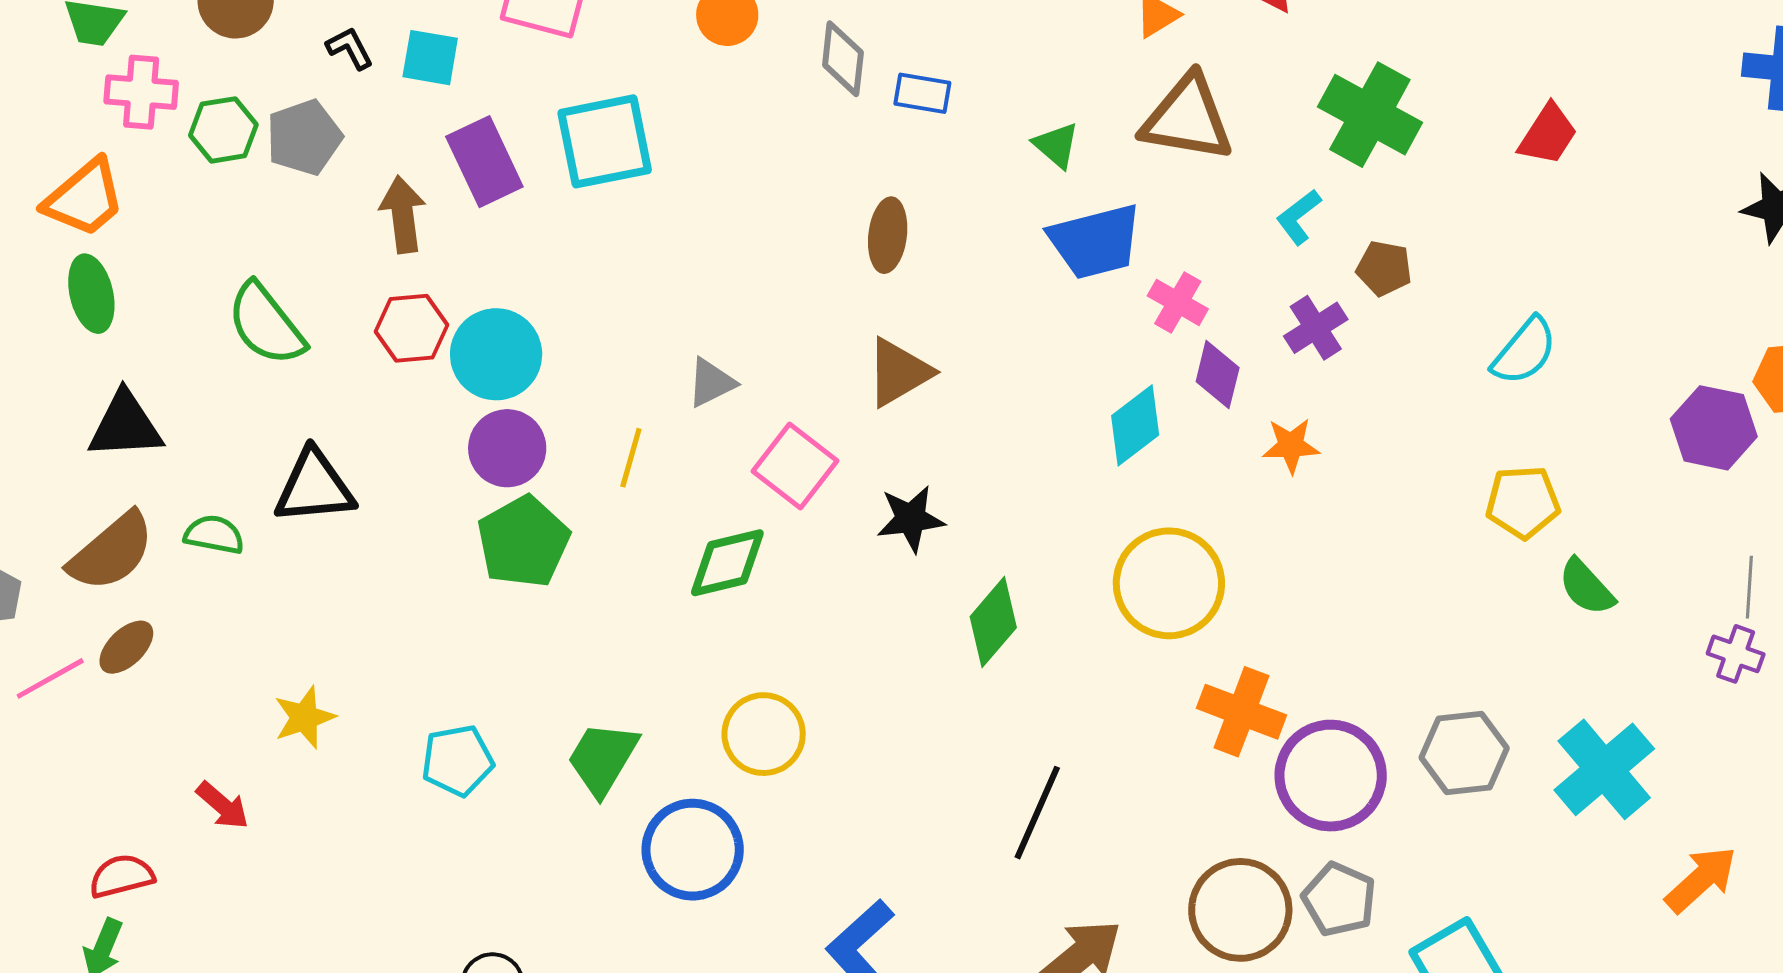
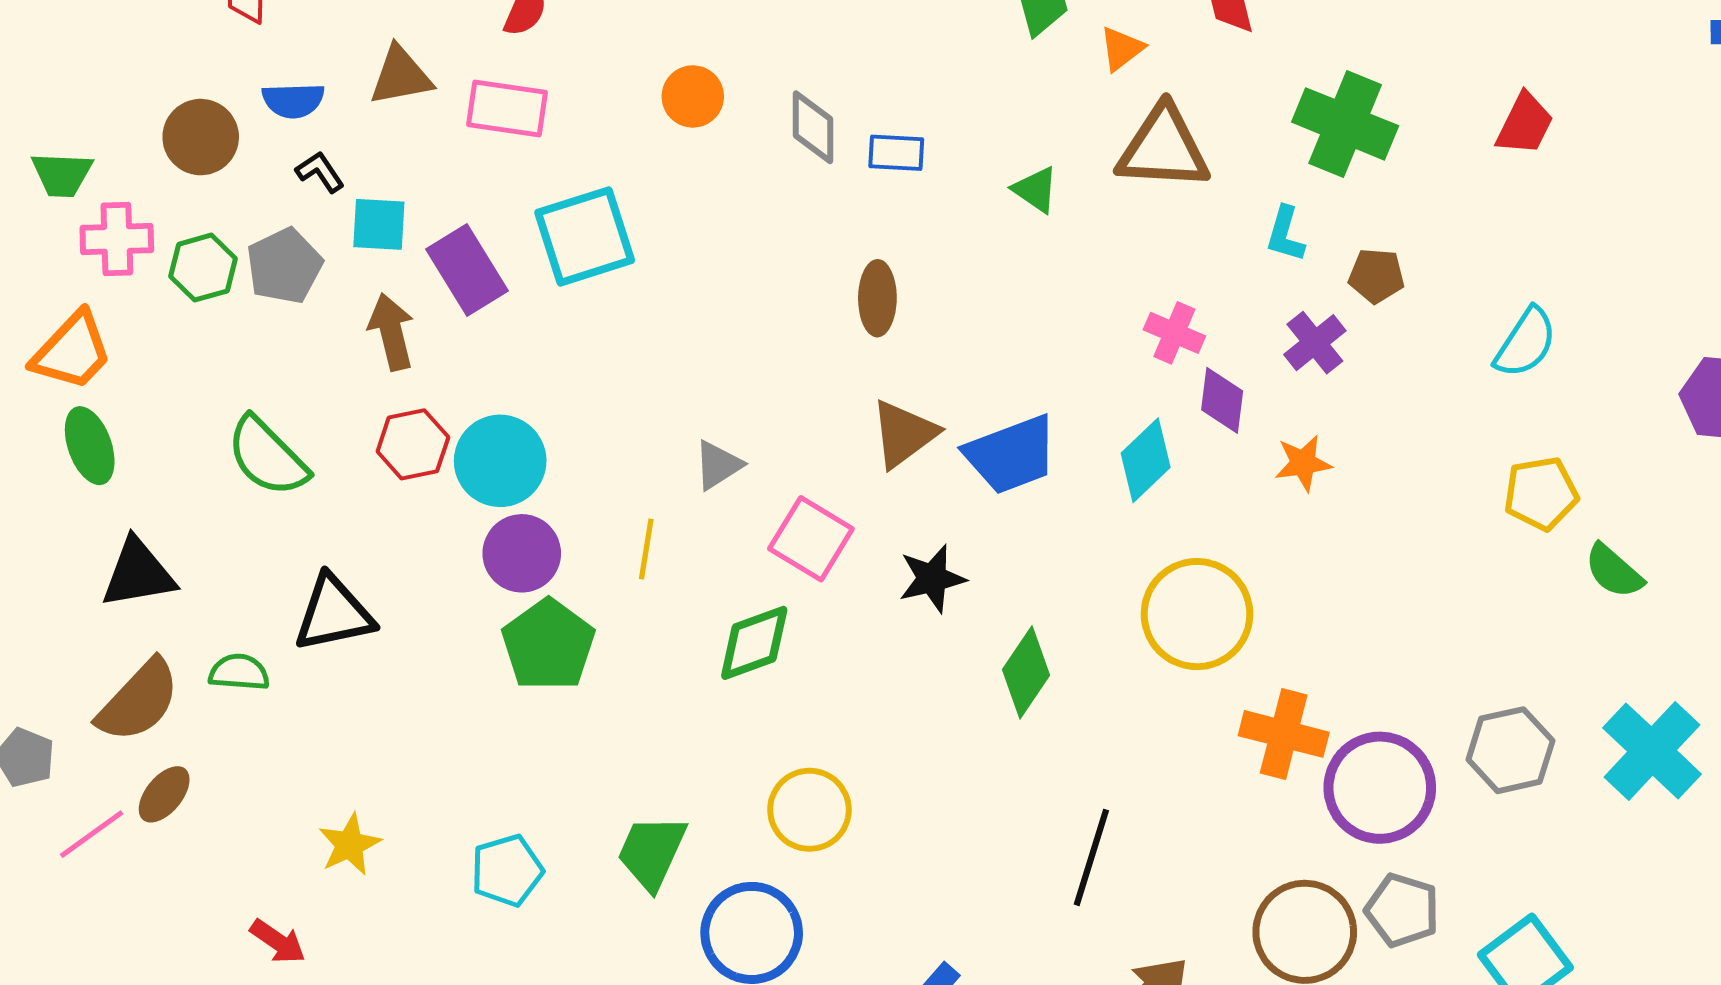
cyan square: (430, 58) -> (379, 224), moved
cyan L-shape: (1299, 217) -> (1285, 234), turned -30
blue trapezoid: (1095, 241) -> (1011, 454), moved

